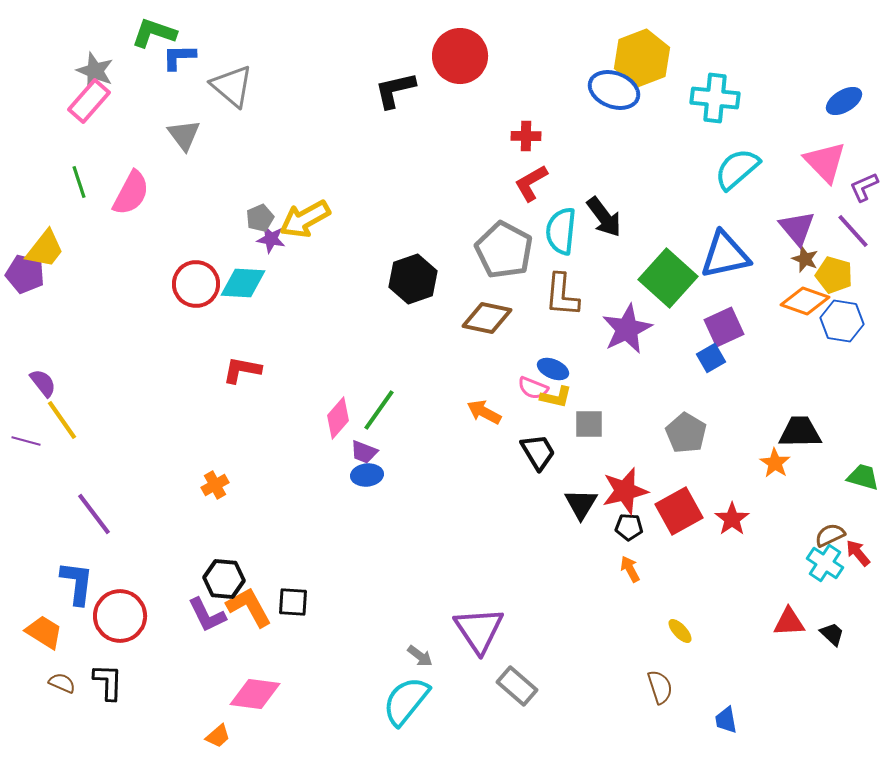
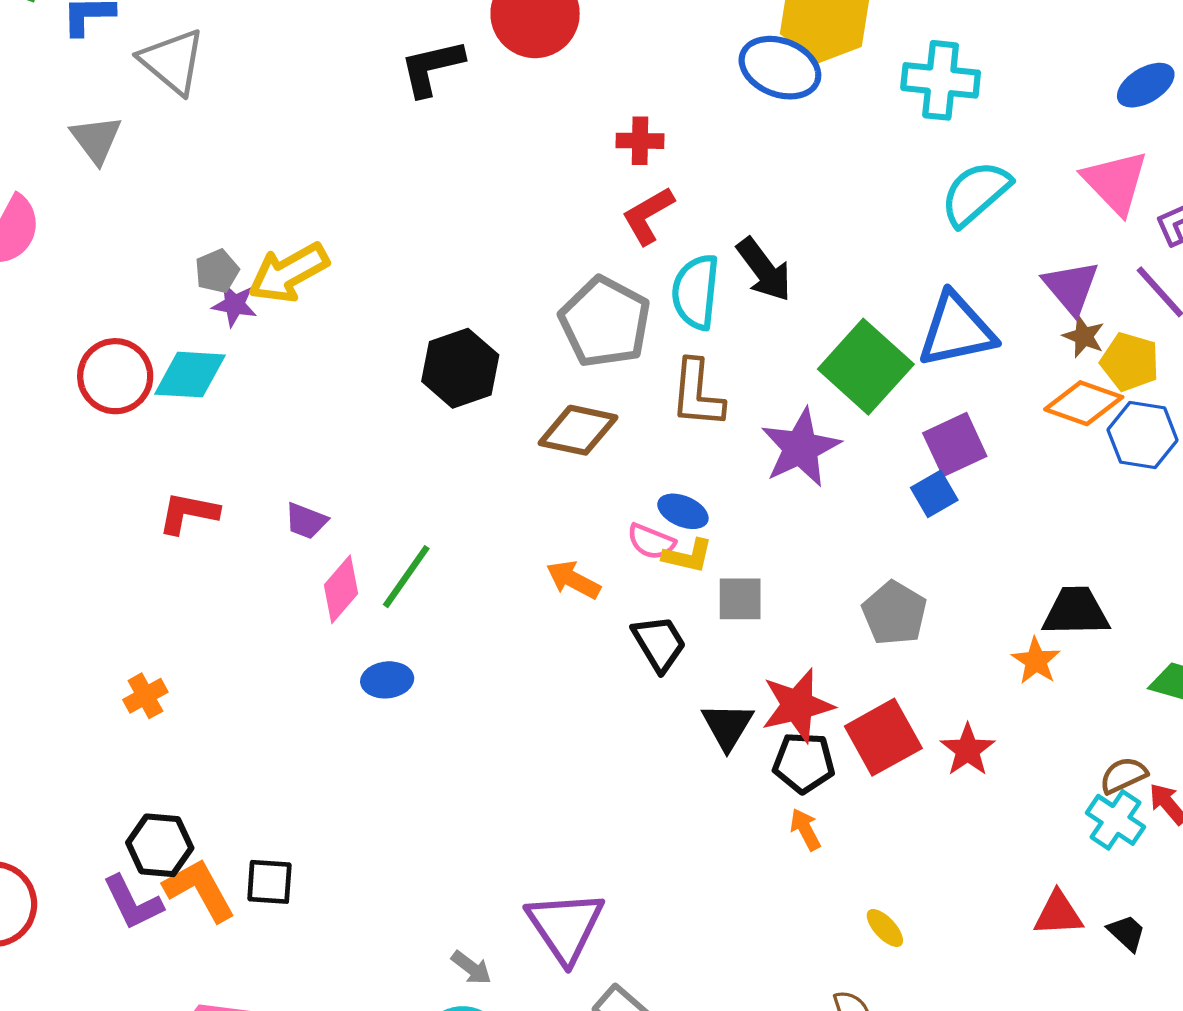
purple trapezoid: (364, 452) -> (306, 521), moved
black pentagon: (629, 527) -> (804, 763), size x1.4

